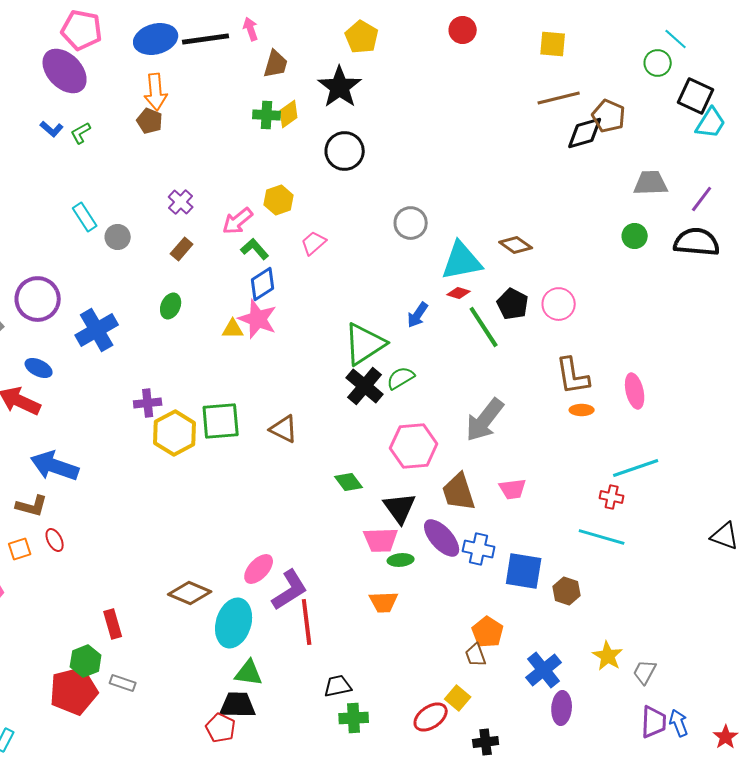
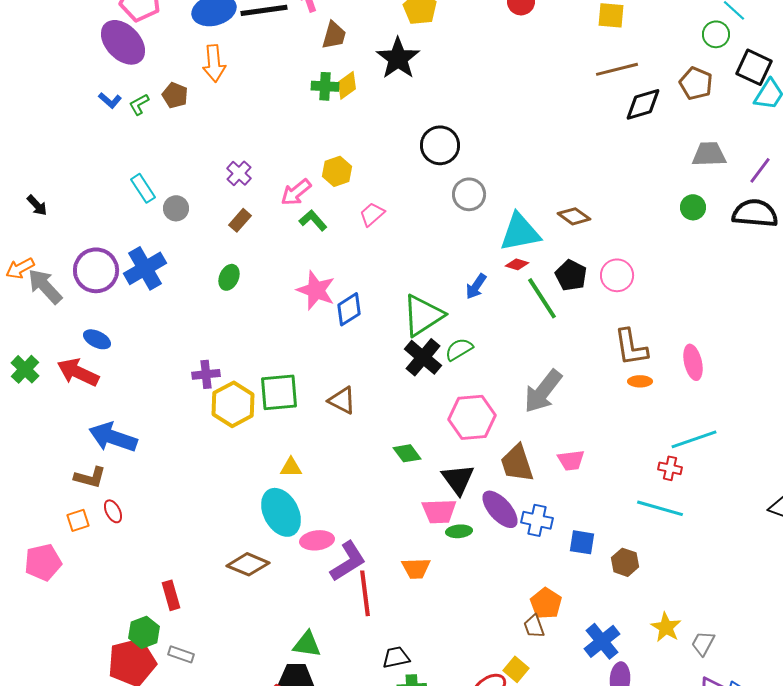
brown pentagon: (609, 116) -> (696, 83), moved
brown pentagon: (150, 121) -> (175, 95), moved
black circle: (345, 151) -> (440, 145), moved
blue diamond: (263, 284) -> (349, 309), moved
yellow triangle: (233, 329) -> (291, 467), moved
blue cross: (97, 330) -> (145, 268), moved
pink ellipse: (259, 569) -> (317, 540), turned 40
blue square: (524, 571) -> (582, 542), size x0.7
orange trapezoid: (384, 602) -> (416, 568), moved
cyan ellipse: (234, 623) -> (281, 512), moved, turned -45

